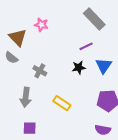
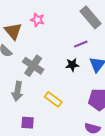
gray cross: (40, 71) -> (33, 66), size x1.5
purple square: (30, 128) -> (28, 123), moved

